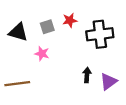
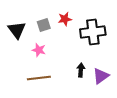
black triangle: (18, 32) -> (17, 30), turned 36
brown line: (17, 84) -> (39, 78), moved

